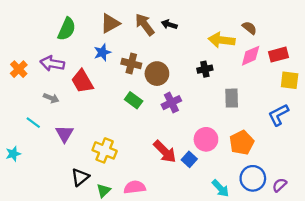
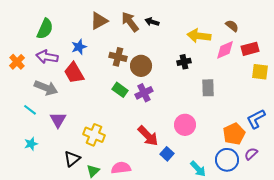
brown semicircle: (249, 28) -> (232, 26), moved
green semicircle: (67, 29) -> (45, 29), moved
blue star: (102, 52) -> (79, 47), moved
gray arrow: (51, 98) -> (46, 88), size x1.6
purple cross: (171, 103) -> (144, 93), moved
blue L-shape: (278, 115) -> (256, 119), moved
orange pentagon: (242, 143) -> (234, 134), moved
cyan star: (13, 154) -> (31, 144), moved
blue square: (189, 159) -> (167, 154), moved
purple semicircle: (280, 185) -> (251, 154), moved

